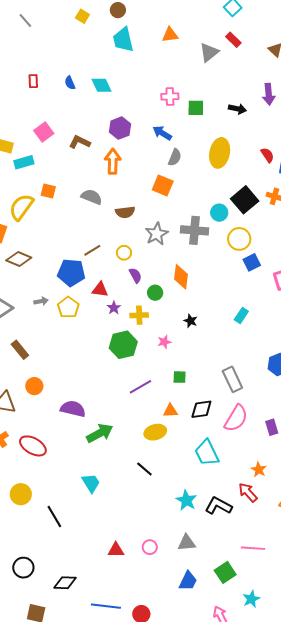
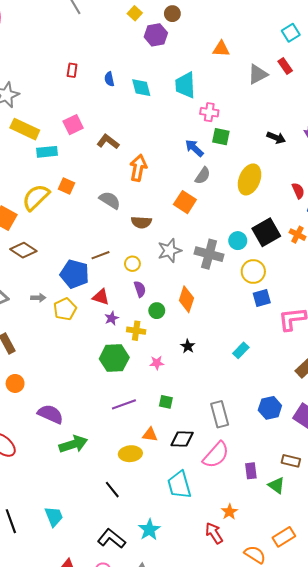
cyan trapezoid: (123, 40) -> (185, 85), moved
green square: (196, 108) -> (221, 137), moved
purple hexagon: (120, 128) -> (156, 35), moved
cyan trapezoid: (91, 483) -> (54, 517), moved
black L-shape: (219, 506) -> (111, 539), moved

